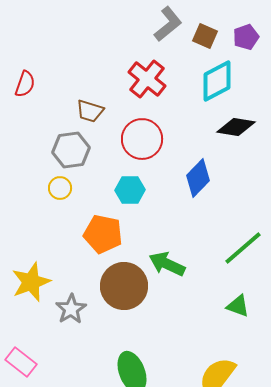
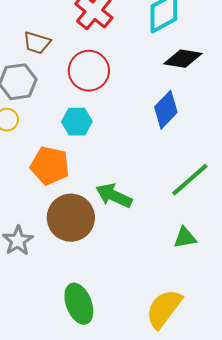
blue diamond: (198, 178) -> (166, 110), moved
green triangle: (238, 306) -> (185, 238), turned -30

